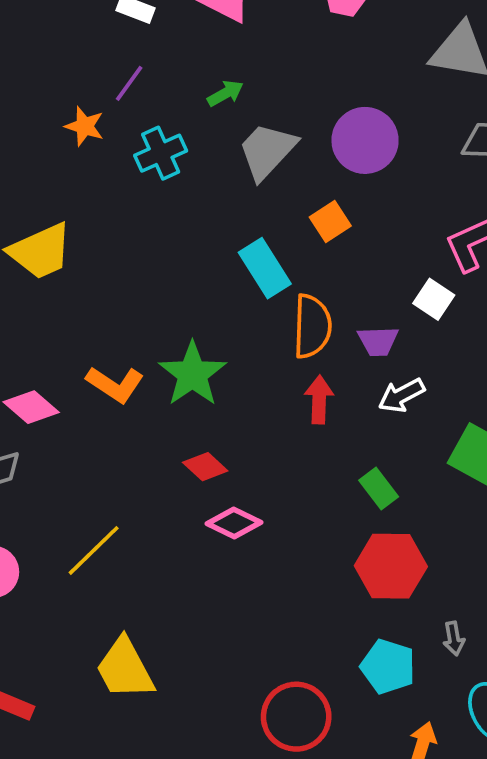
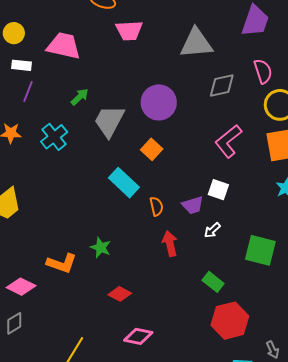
purple line: (129, 83) -> (28, 92), moved
white square: (434, 299) -> (218, 190), moved
orange semicircle: (312, 326) -> (156, 206), size x0.6
green star: (192, 374) -> (101, 247), size x0.6
white arrow: (401, 395) -> (212, 230), size x0.7
pink diamond: (234, 523) -> (138, 336), moved

